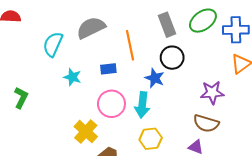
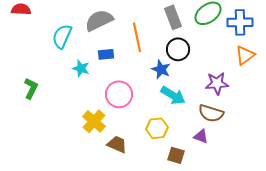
blue rectangle: (108, 69) -> (106, 54), moved
cyan arrow: (142, 105) -> (173, 95), moved, turned -65

